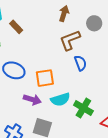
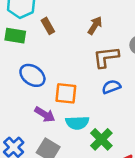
brown arrow: (64, 14) -> (95, 25), moved
blue semicircle: (80, 63) -> (111, 87), turned -105

